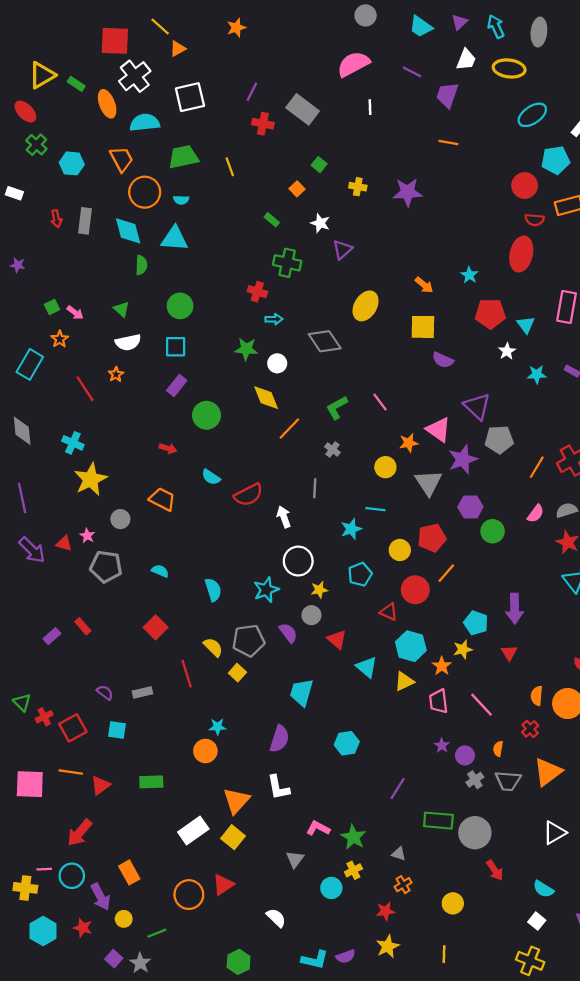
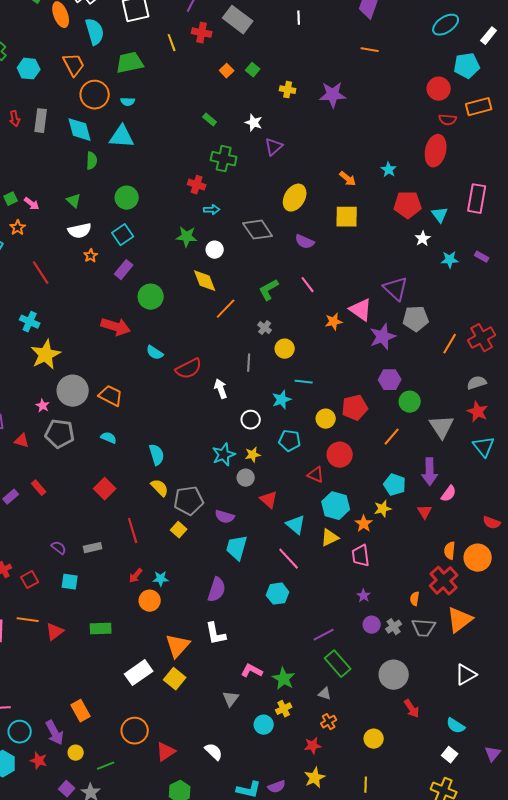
cyan semicircle: (145, 123) -> (95, 32), turned 80
yellow line: (230, 167) -> (172, 43), moved
orange square: (297, 189) -> (227, 71), moved
cyan square: (176, 347) -> (123, 235), turned -35
purple semicircle: (443, 360) -> (305, 242), moved
orange star: (116, 374) -> (91, 256), moved
red arrow: (168, 448) -> (116, 327), size x1.8
yellow circle: (385, 467) -> (285, 349), moved
gray triangle: (429, 483) -> (442, 427), moved
orange trapezoid: (162, 499) -> (111, 396), moved
pink semicircle: (536, 514) -> (449, 494), moved
gray circle: (120, 519) -> (73, 391), size x1.8
red triangle: (64, 543) -> (22, 441), moved
white circle: (298, 561) -> (251, 420), moved, size x0.7
orange line: (446, 573) -> (392, 437), moved
cyan pentagon: (360, 574) -> (290, 441), turned 30
cyan star: (266, 590) -> (224, 455), moved
purple semicircle: (288, 633) -> (225, 517), moved, turned 144
yellow semicircle: (213, 647) -> (160, 488), moved
pink line: (482, 705) -> (289, 559), moved
red square: (73, 728) -> (30, 580), size x0.7
red cross: (530, 729) -> (444, 581), size x1.8
purple circle: (465, 755) -> (372, 625), moved
purple line: (398, 789) -> (324, 635), turned 30
green rectangle: (438, 821) -> (338, 664), moved, turned 44
red arrow: (80, 833) -> (136, 576), moved, size x0.6
cyan circle: (72, 876) -> (20, 732), moved
red triangle: (223, 885) -> (166, 752), moved

